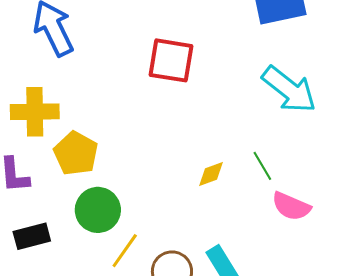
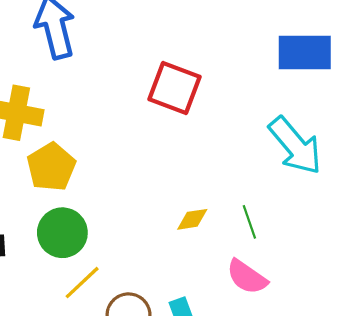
pink semicircle: (291, 206) -> (247, 277), moved

